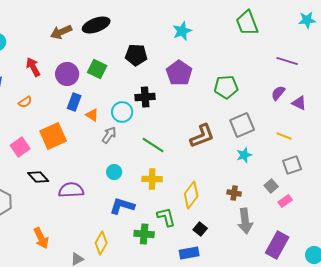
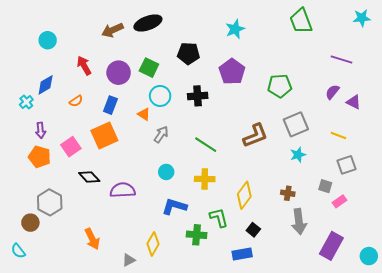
blue rectangle: (74, 102) -> (110, 105), moved
cyan circle: (122, 112) -> (160, 96), moved
gray square: (271, 186) -> (325, 186), turned -32

